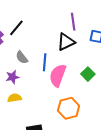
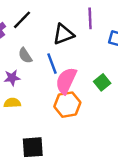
black triangle: (66, 42) -> (63, 34), moved
blue line: (45, 62) -> (52, 64), turned -30
orange hexagon: (69, 108) -> (67, 105), moved

